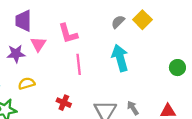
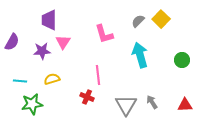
pink L-shape: (68, 33) -> (104, 34), moved
pink line: (79, 64) -> (98, 75), moved
green circle: (177, 68) -> (182, 60), moved

